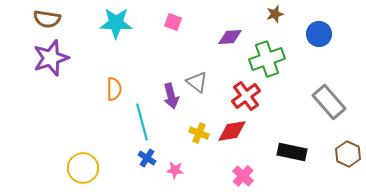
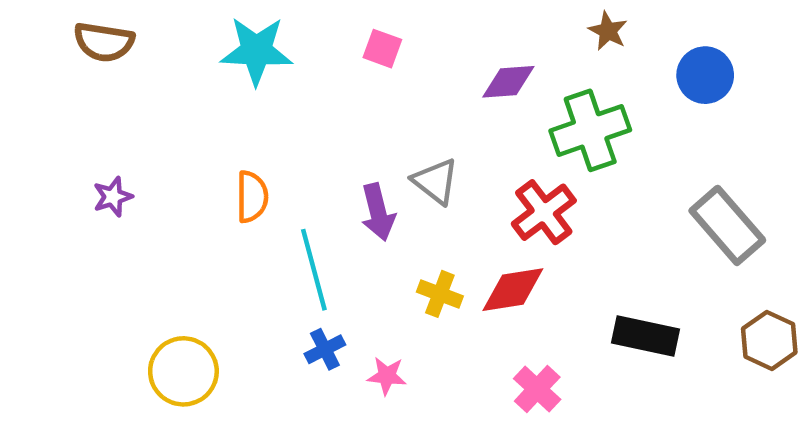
brown star: (275, 14) -> (608, 31), turned -30
purple star: (51, 58) -> (113, 197), moved, size x0.5
blue cross: (147, 158) -> (325, 349), turned 30

